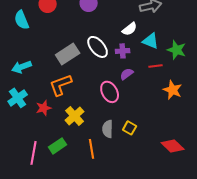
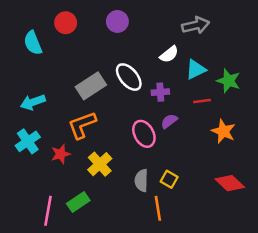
cyan triangle: (151, 41) -> (196, 69), turned -48
purple cross: (123, 51) -> (160, 92), moved
purple semicircle: (127, 74) -> (169, 121), moved
red diamond: (173, 146) -> (230, 183), moved
orange line: (92, 149) -> (158, 208), moved

